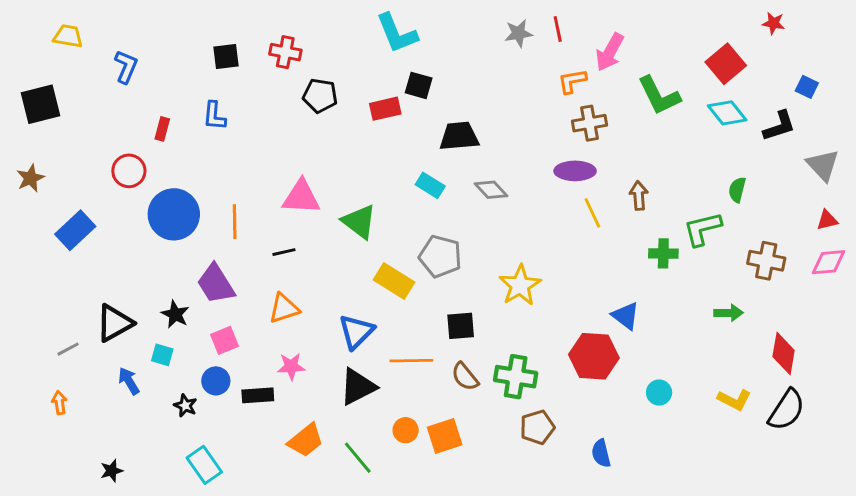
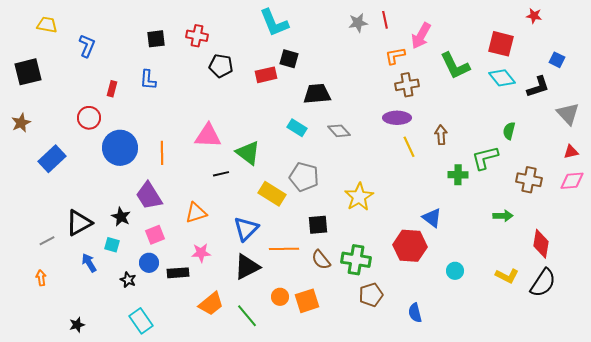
red square: (726, 64) -> (501, 44), turned -36
black line: (284, 252) -> (221, 174), moved

